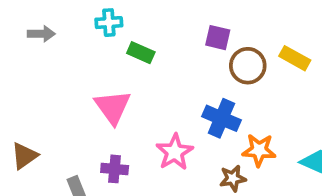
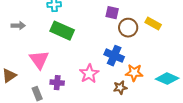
gray arrow: (41, 34) -> (18, 26), moved
green rectangle: (141, 53) -> (62, 31), moved, size x1.6
pink triangle: (113, 107) -> (39, 60), moved

